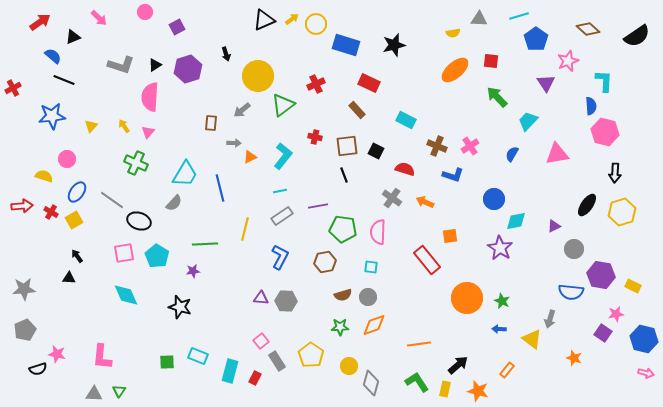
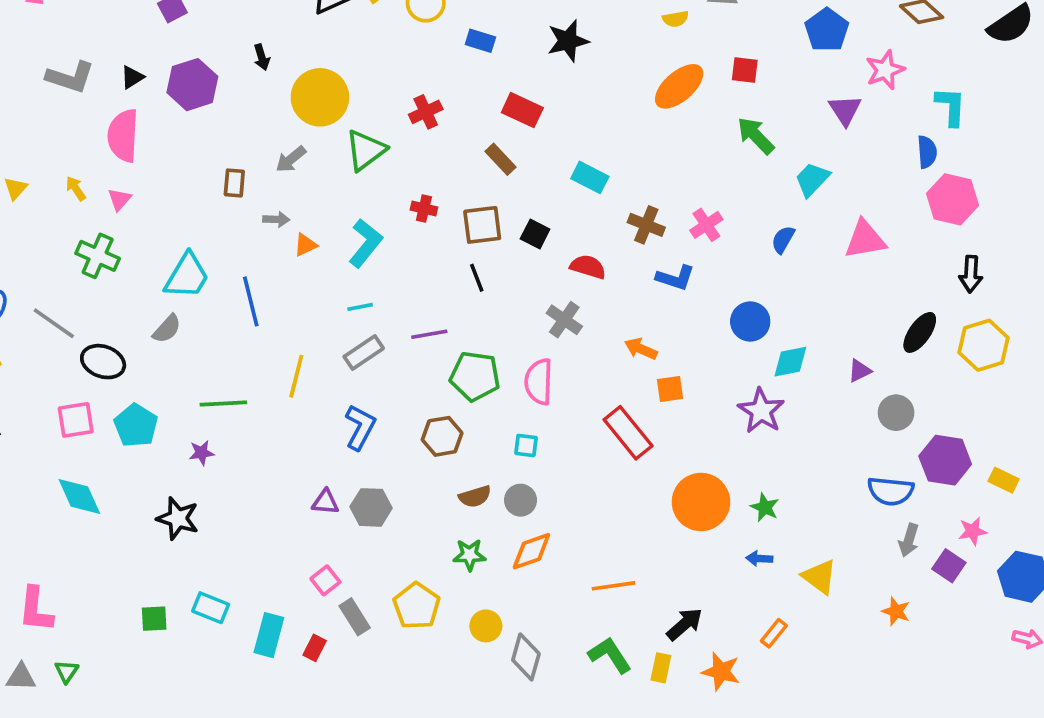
blue rectangle: (346, 45) -> (480, 41), size x0.6
orange arrow: (425, 202) -> (641, 349), moved
gray arrow: (550, 319) -> (909, 540), moved

